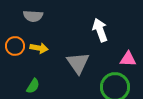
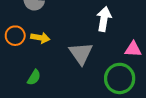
white arrow: (100, 30) -> (104, 19), turned 30

